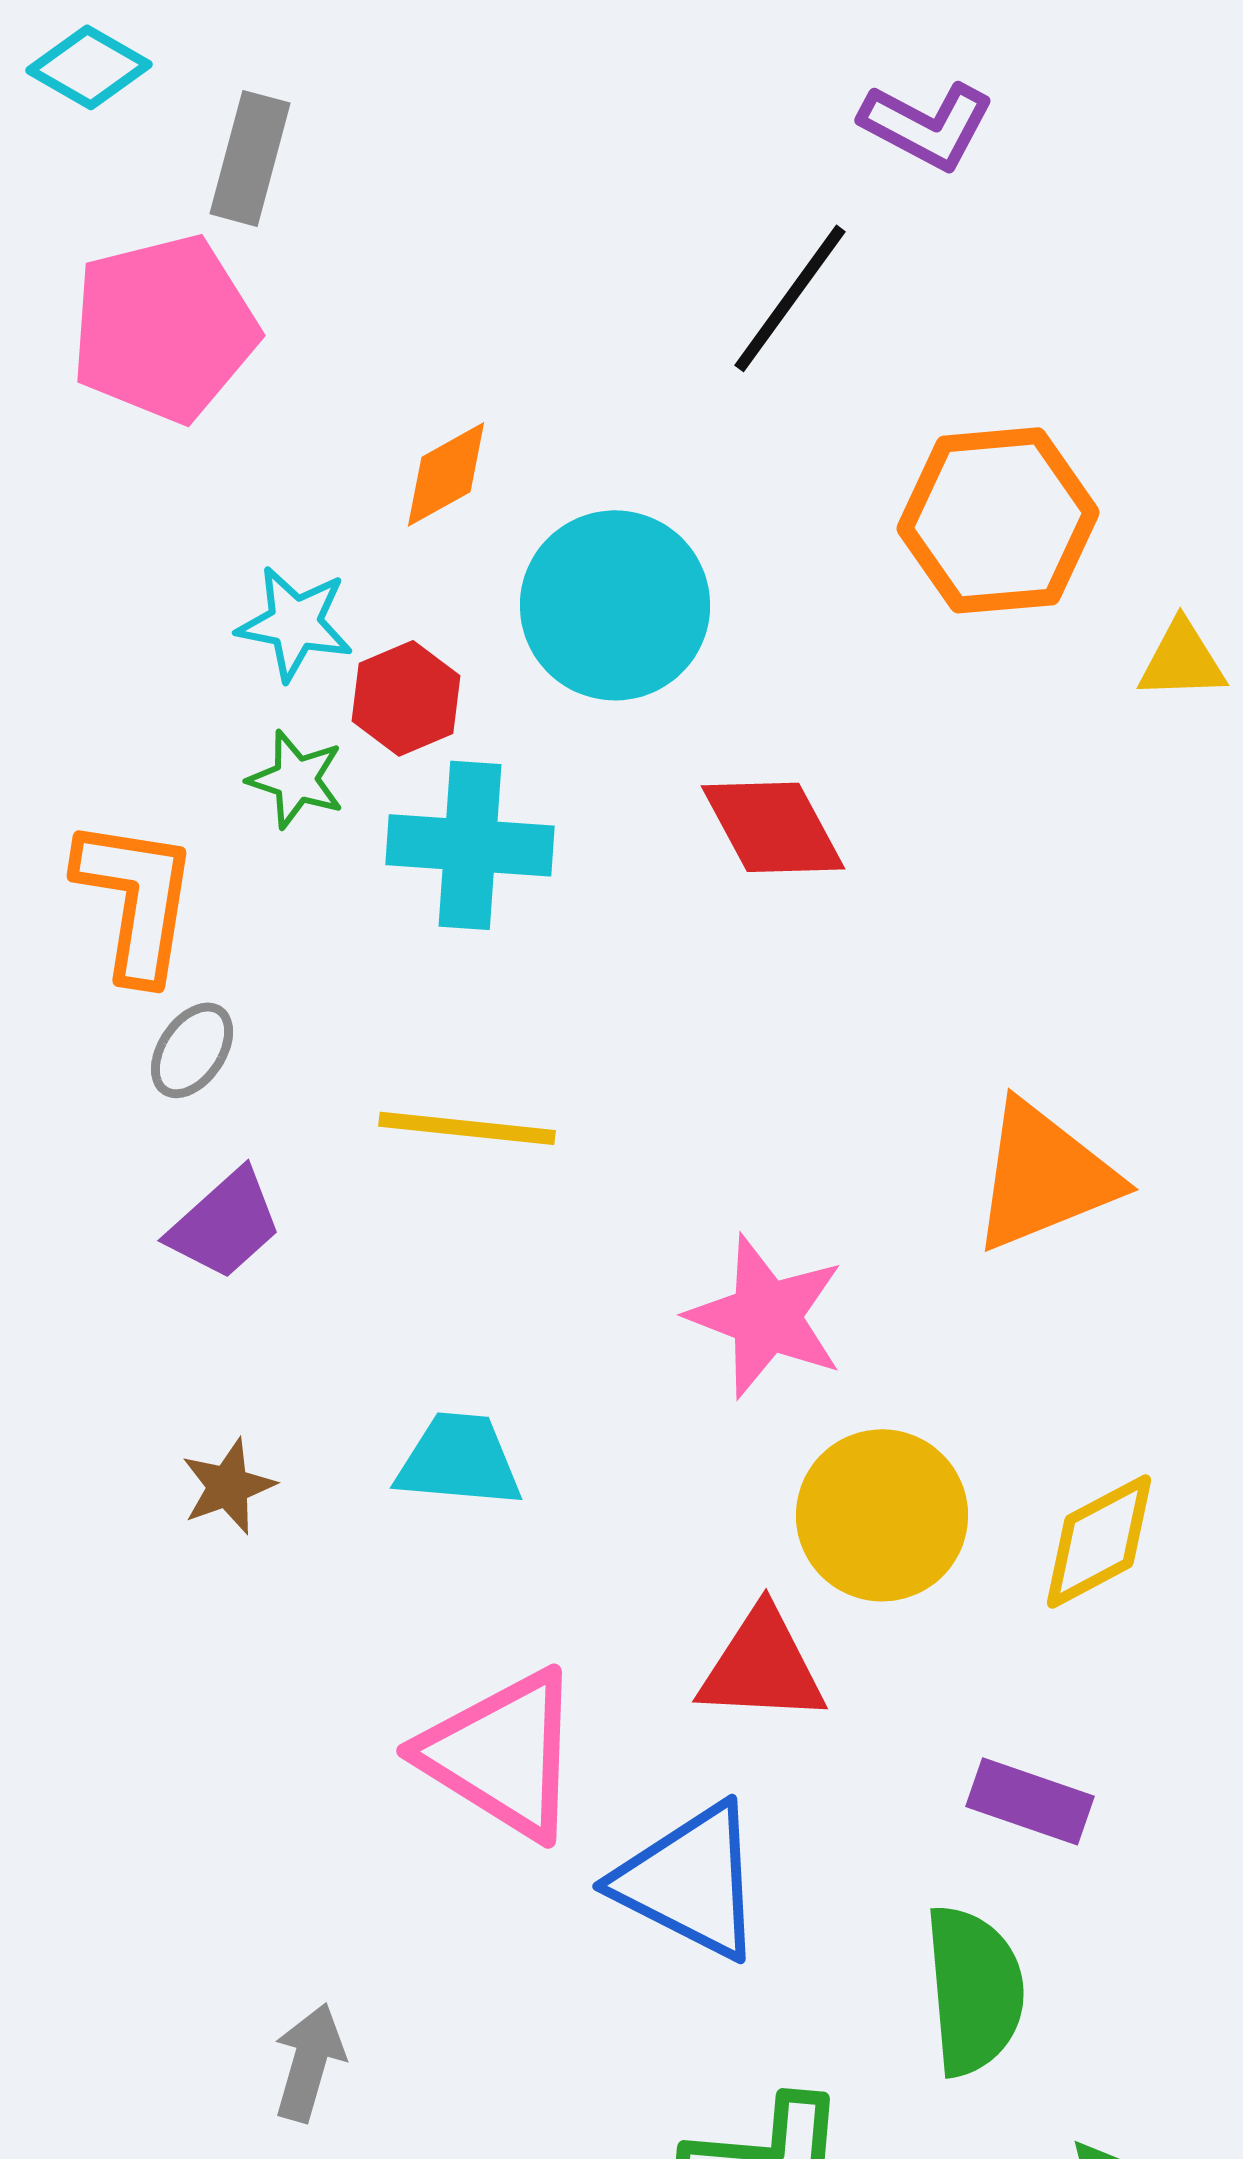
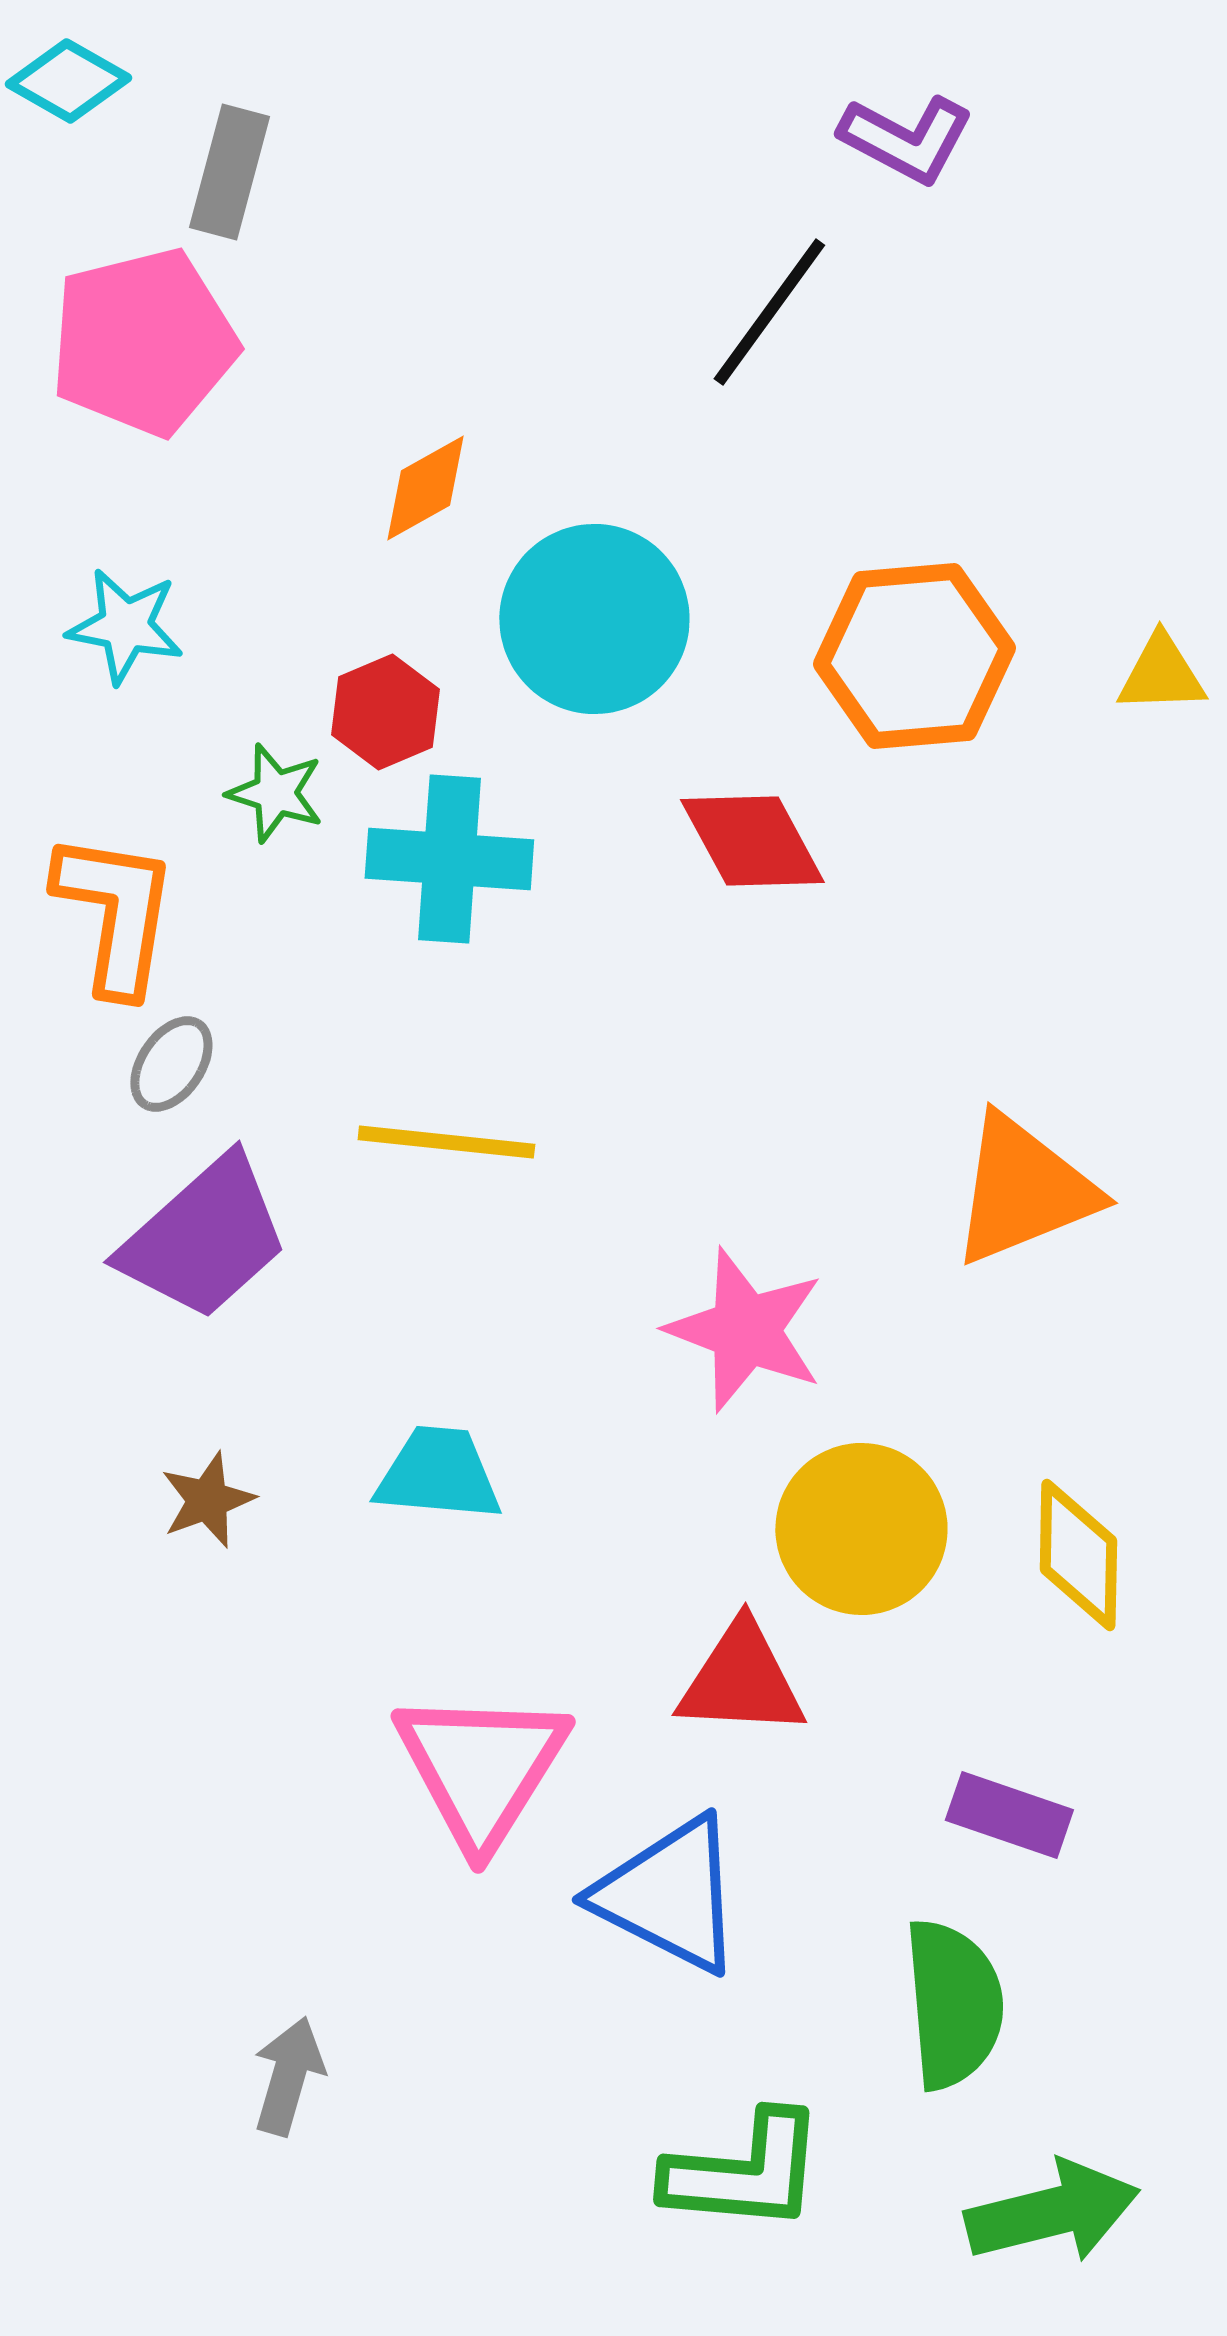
orange hexagon: (998, 520) -> (914, 656), moved
cyan star: (295, 623) -> (125, 626), moved
purple trapezoid: (225, 1224) -> (204, 1238), size x1.5
yellow diamond: (1099, 1541) -> (1078, 1555), turned -61
pink triangle: (502, 1754) -> (481, 1768), turned 30

